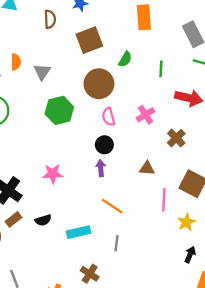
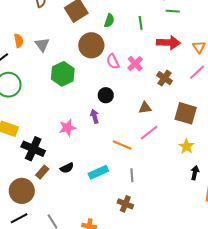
pink semicircle: (109, 117) -> (113, 61), moved
purple arrow: (101, 168) -> (95, 116), moved
pink line: (164, 200) -> (149, 133), moved, turned 60
brown cross: (90, 274) -> (125, 204), moved

